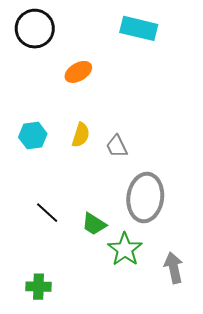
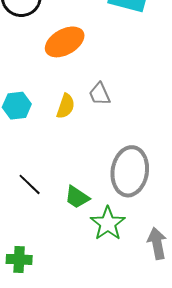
orange ellipse: (78, 72) -> (65, 42), size x1.4
gray trapezoid: (117, 146) -> (100, 94), moved

